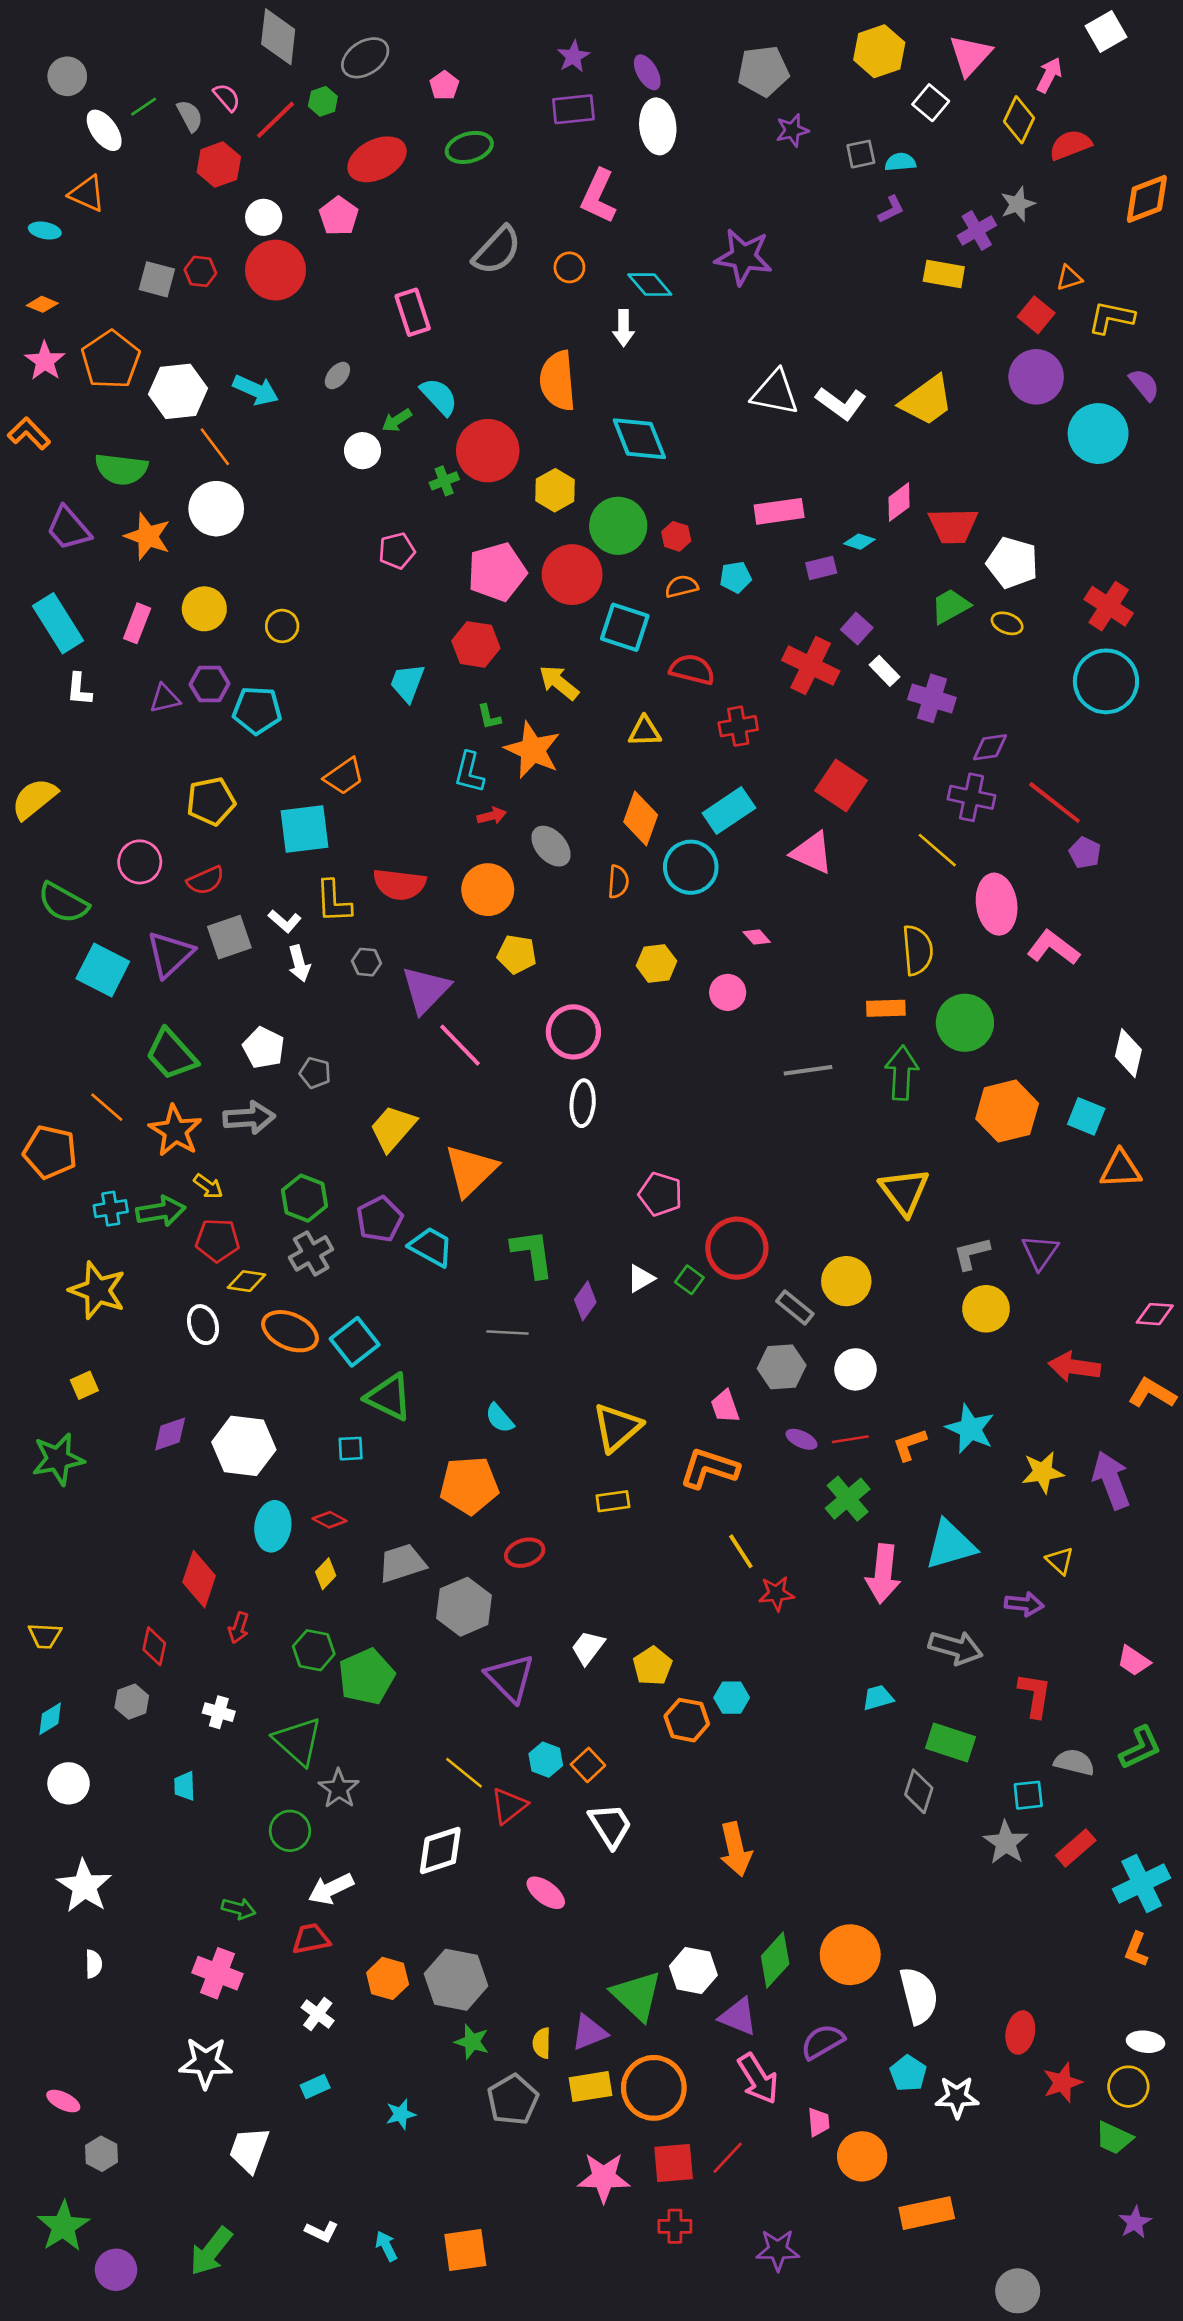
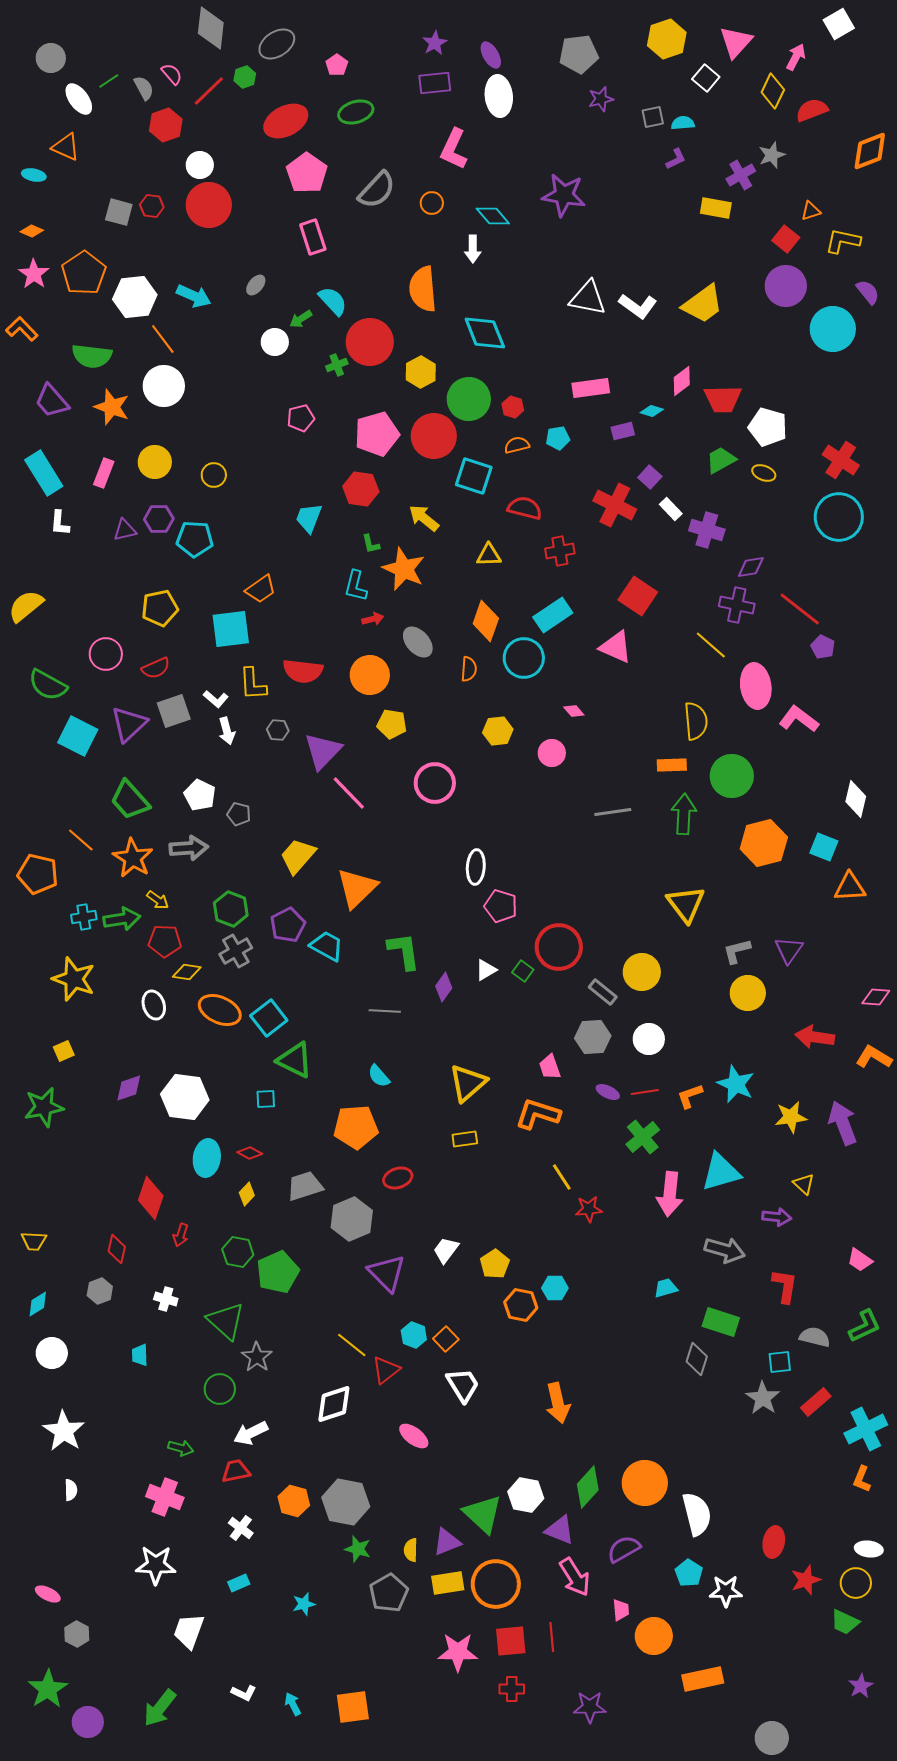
pink pentagon: (339, 216) -> (307, 173), moved, size x1.4
white ellipse: (583, 1103) -> (476, 867), moved
red line: (728, 2158) -> (552, 1637), turned -48

